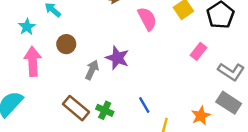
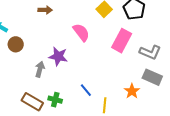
pink semicircle: (147, 19) -> (81, 32), moved
brown circle: (66, 44) -> (16, 44), moved
pink rectangle: (198, 51) -> (122, 41), size x1.6

